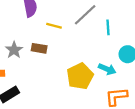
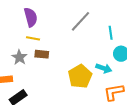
yellow line: (54, 26) -> (33, 38), moved
cyan line: (108, 27) -> (111, 33), moved

